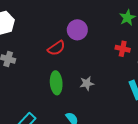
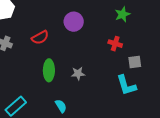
red semicircle: (56, 48) -> (40, 38), moved

